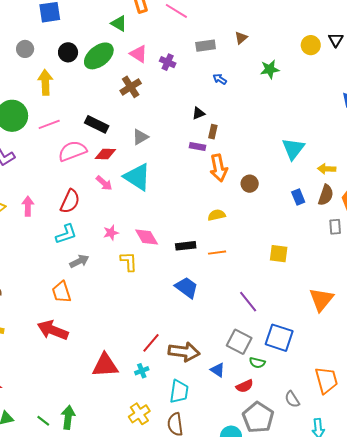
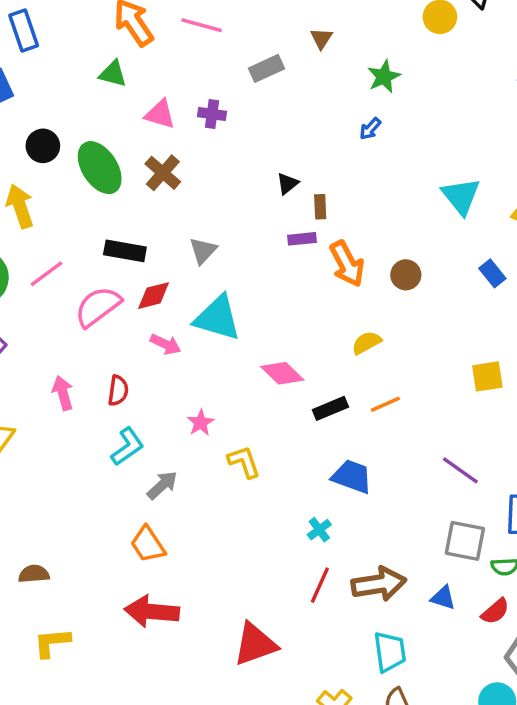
green ellipse: (99, 56) -> (100, 168), moved, turned -68
blue arrow: (220, 79) -> (370, 129), moved, turned -64
red semicircle: (70, 201) -> (118, 391), size x0.7
pink arrow: (28, 206) -> (63, 393), moved
pink diamond: (147, 237) -> (282, 373), moved
cyan cross: (142, 371) -> (319, 530), moved

